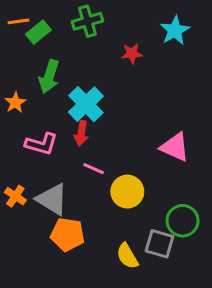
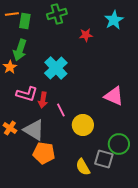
green rectangle: (38, 32) -> (25, 21), turned -42
green arrow: (49, 77) -> (20, 50), moved
red arrow: (81, 133) -> (43, 100), moved
pink line: (94, 169) -> (61, 110), turned 40

